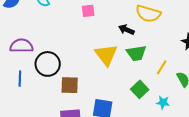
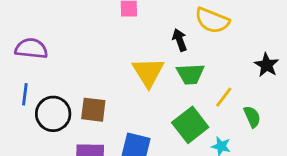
black arrow: (126, 30) -> (180, 40), turned 42
black circle: (48, 64) -> (53, 114), moved
green square: (140, 89) -> (190, 125), size x1.4

